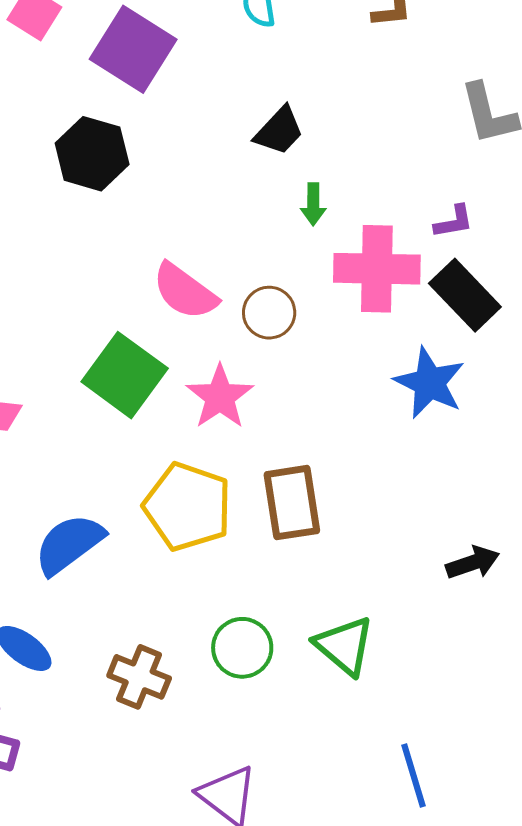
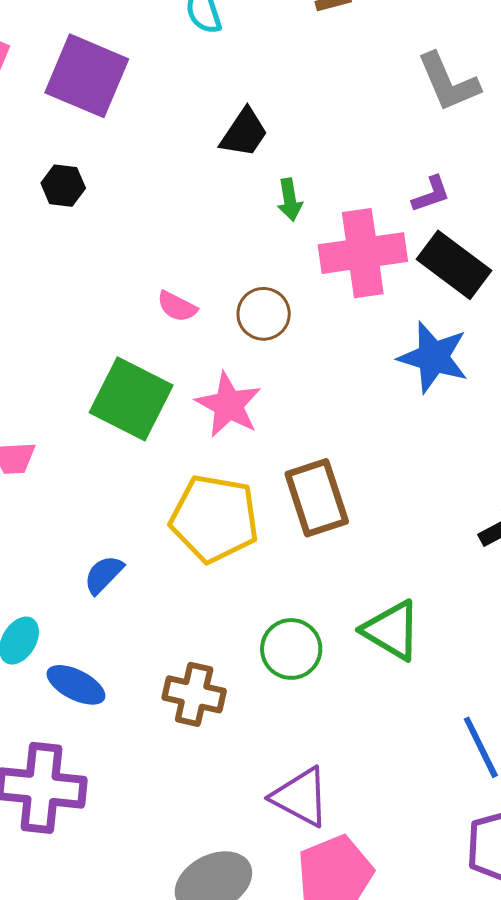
black hexagon: (92, 154) -> (63, 186), size x0.6
pink semicircle: (185, 291) -> (177, 306), size x0.6
blue semicircle: (69, 544) -> (104, 575), size x0.6

